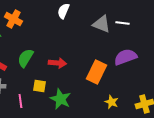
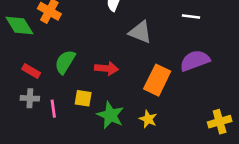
gray triangle: (101, 24) -> (140, 32), moved
pink line: (20, 101) -> (53, 109), moved
yellow star: (111, 102) -> (148, 119), moved

